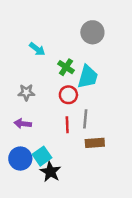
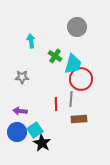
cyan arrow: (37, 49) -> (31, 41), turned -136
red circle: (68, 95) -> (81, 79), moved, size x1.5
purple arrow: (23, 124) -> (20, 111), moved

